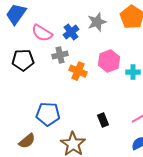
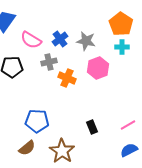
gray star: (97, 22) -> (86, 41), moved, turned 30
cyan cross: (133, 72) -> (122, 47), moved
brown semicircle: (27, 141) -> (27, 148), moved

